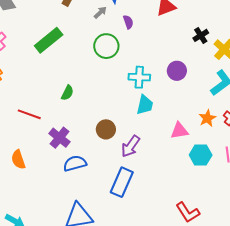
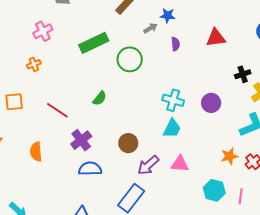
green circle: (106, 46) -> (130, 59), moved
pink triangle: (179, 131) -> (180, 164), moved

